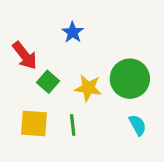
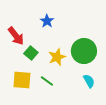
yellow star: (88, 88) -> (57, 57), turned -30
green line: (73, 125) -> (47, 81), turned -48

